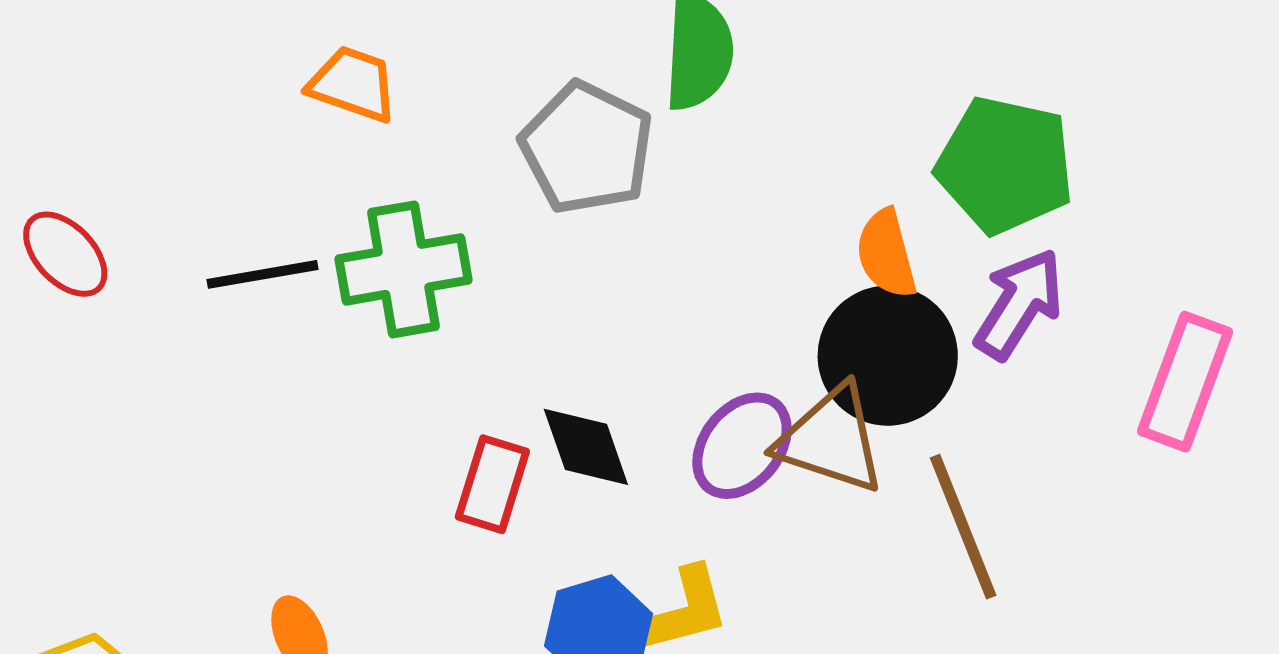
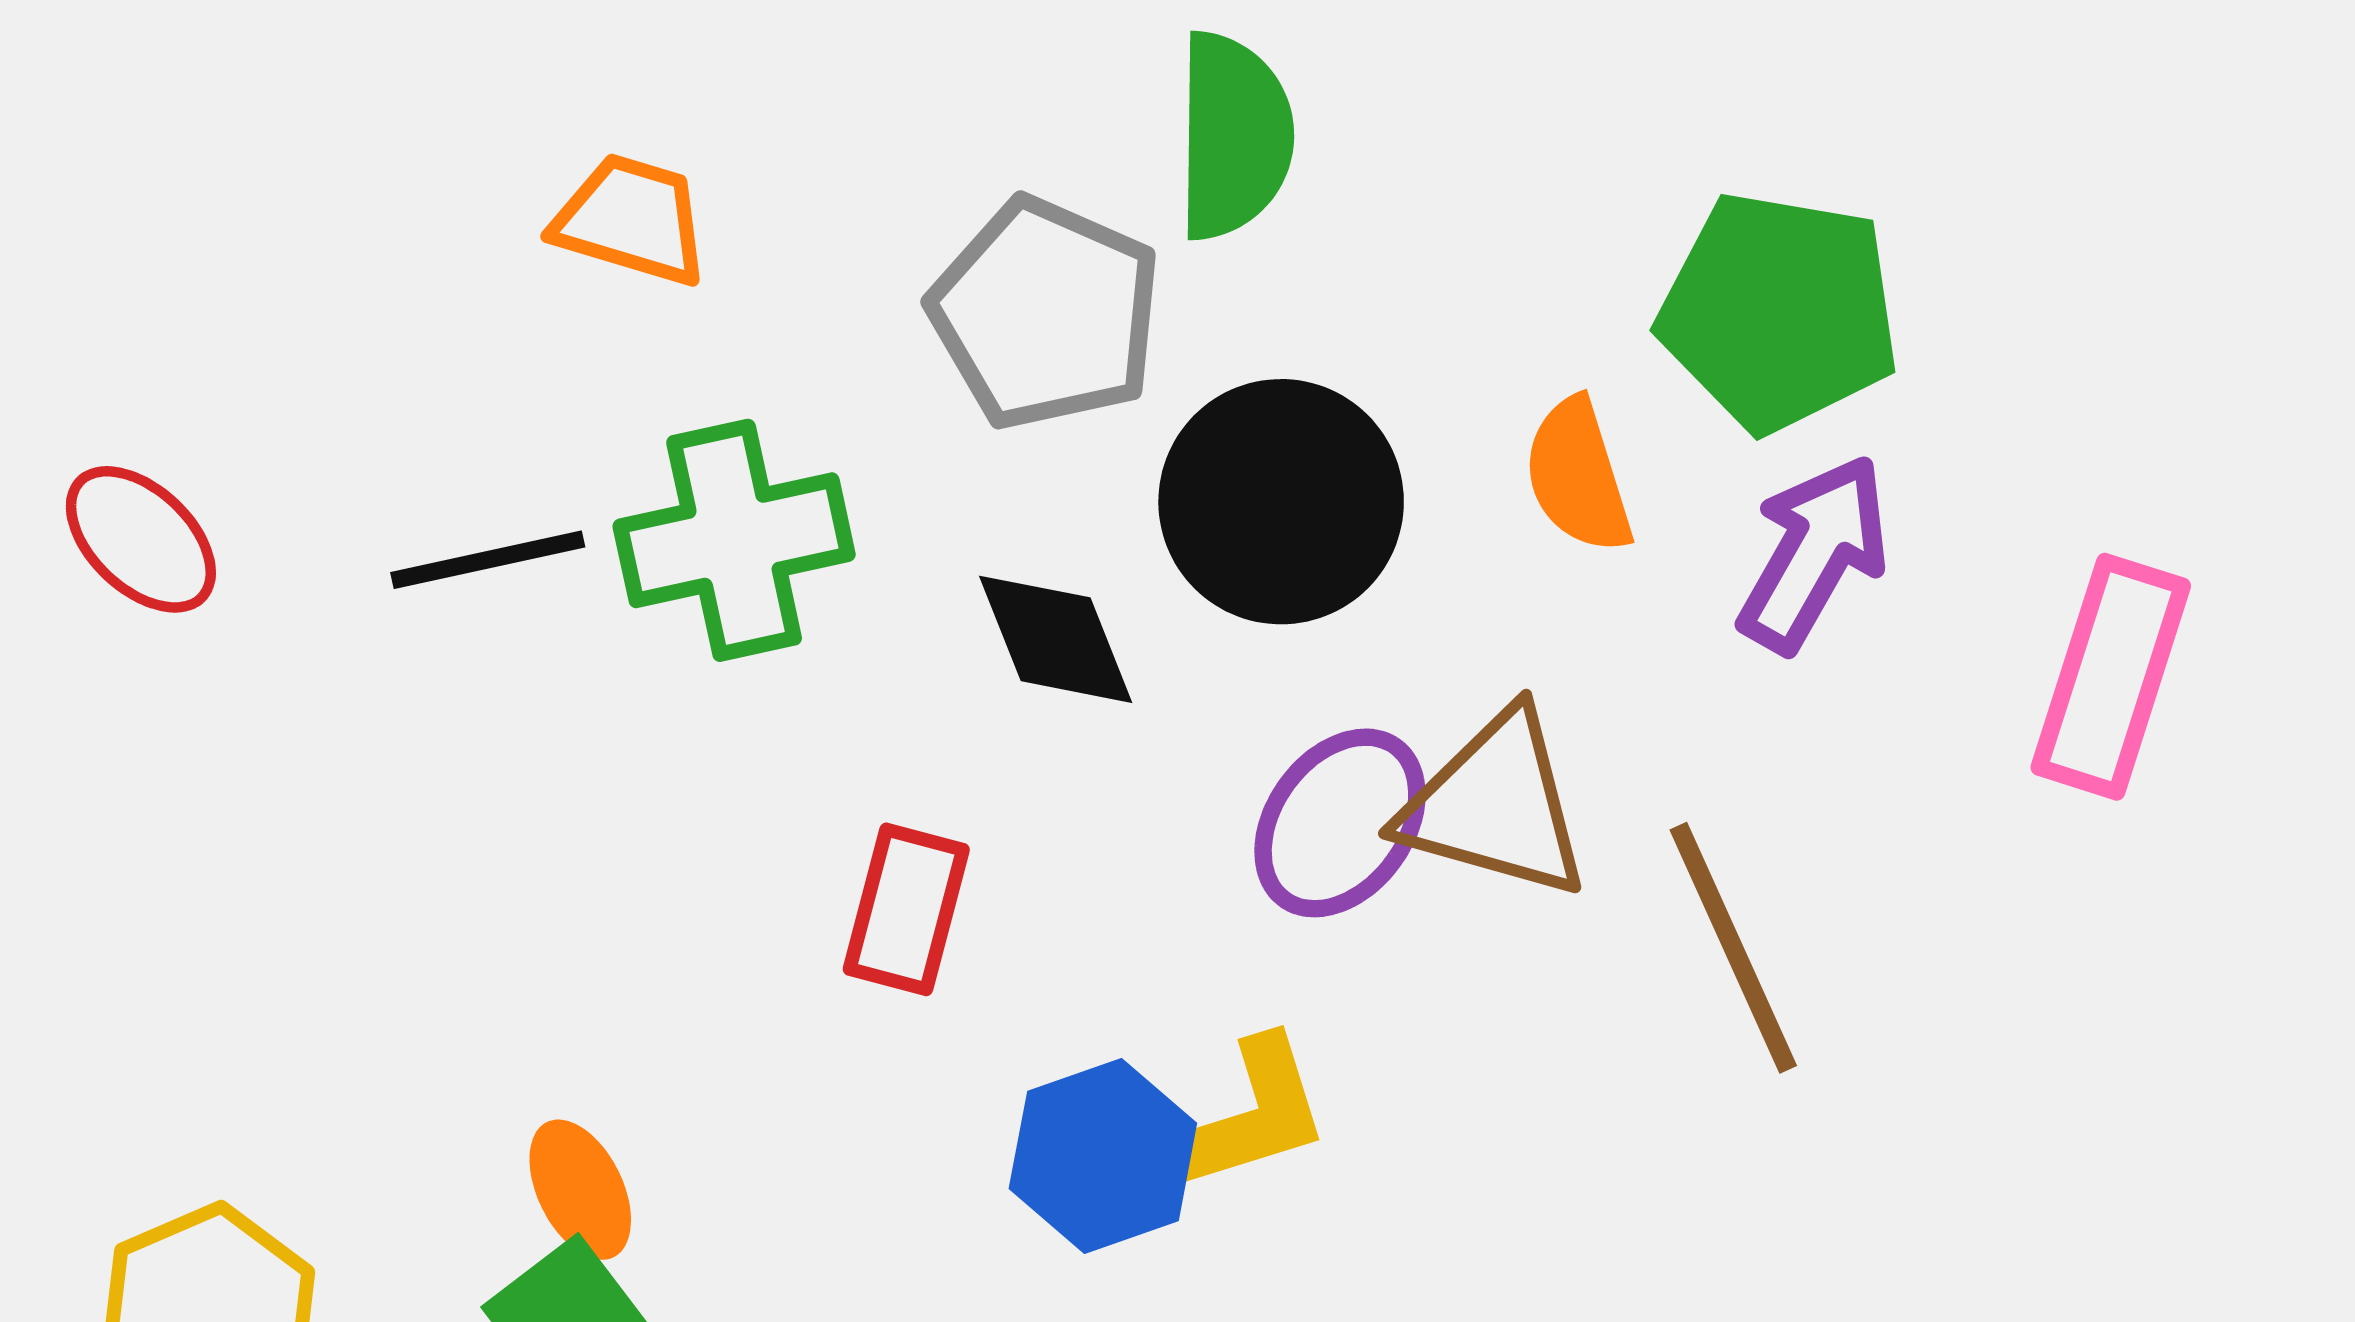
black circle: (888, 356) -> (1281, 502), moved
black diamond: (586, 447) -> (1056, 639), moved

